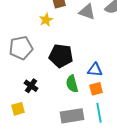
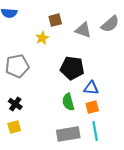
black pentagon: (61, 56) -> (72, 68), moved
black cross: (31, 86) -> (15, 104), moved

